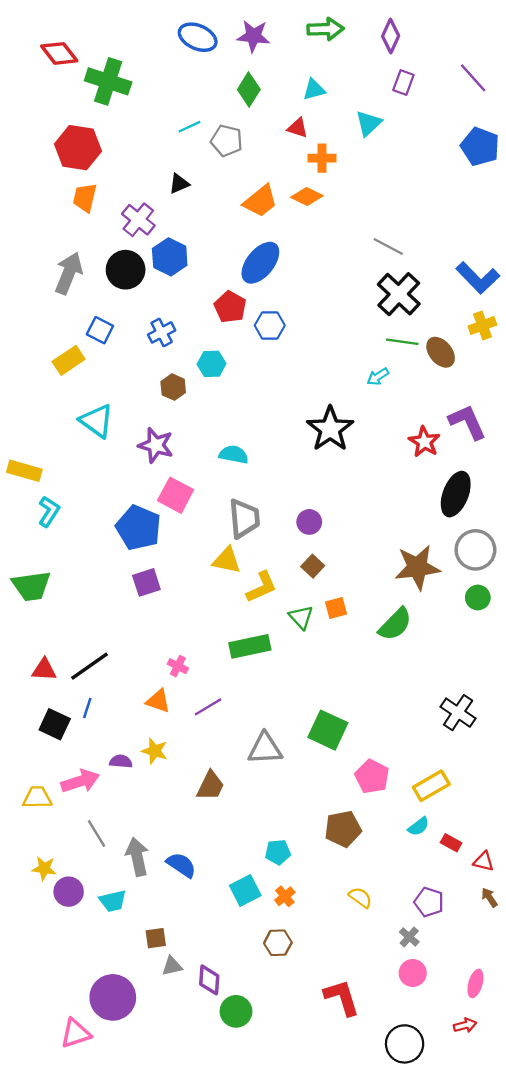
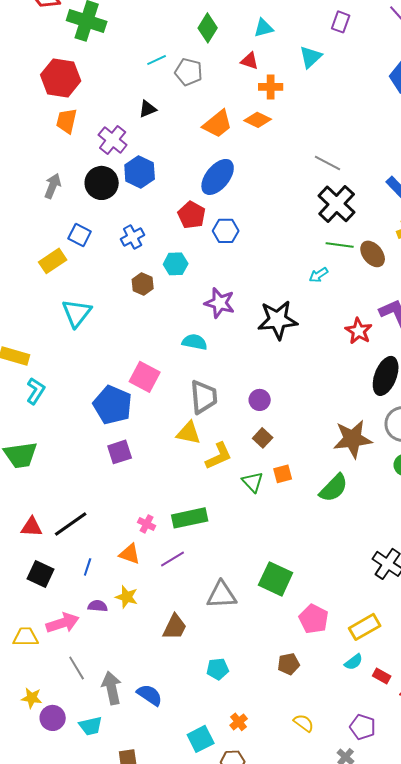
gray arrow: (69, 273) -> (53, 186), size x0.7
cyan triangle: (96, 421) -> (77, 313), turned 32
black star: (330, 429) -> (278, 320), turned 30
purple star: (156, 445) -> (220, 303), moved
green rectangle: (250, 646) -> (190, 518), moved
blue line: (87, 708) -> (88, 567), moved
brown pentagon: (343, 829) -> (289, 664), size x0.7
cyan pentagon: (278, 852) -> (218, 669), moved
cyan square: (245, 890) -> (201, 739), moved

